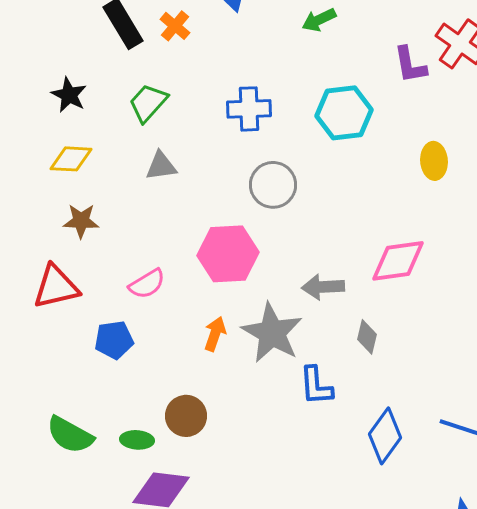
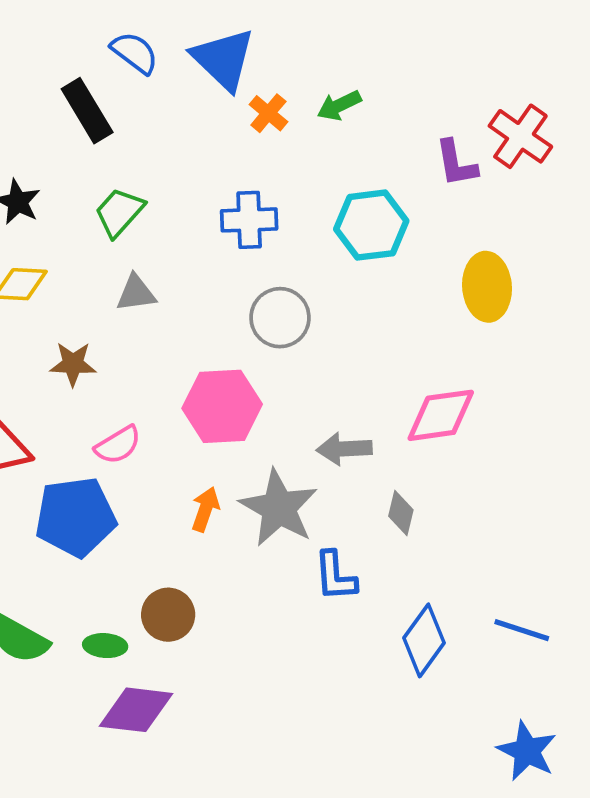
orange cross: (175, 26) -> (268, 113), moved
yellow ellipse: (434, 161) -> (487, 287), size x1.4
brown star: (81, 221) -> (73, 364), moved
blue pentagon: (114, 340) -> (76, 517), size x1.6

